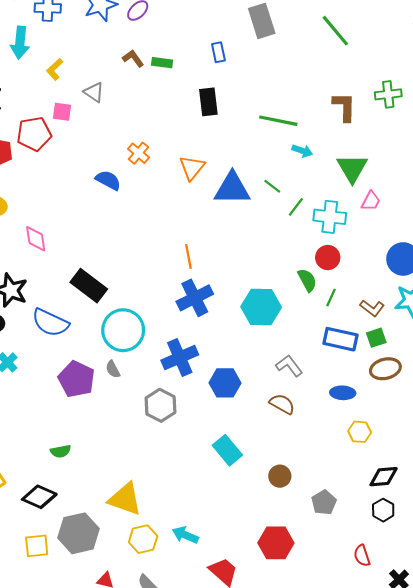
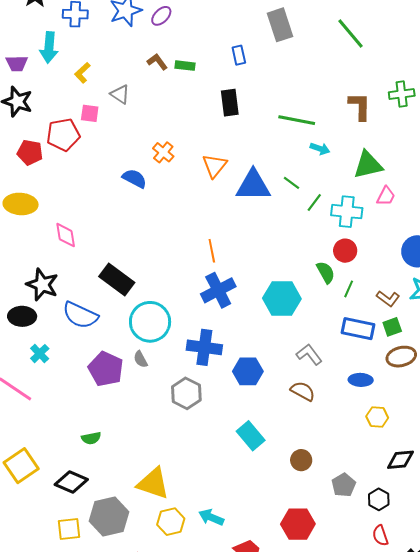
green triangle: (352, 168) -> (368, 165), turned 48
blue cross: (180, 357) -> (204, 347), turned 32
black hexagon: (383, 510) -> (379, 499), moved

